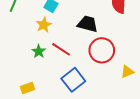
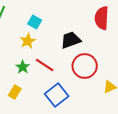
black trapezoid: (88, 24) -> (71, 40), turned -35
yellow rectangle: (27, 88) -> (15, 92), moved, turned -40

